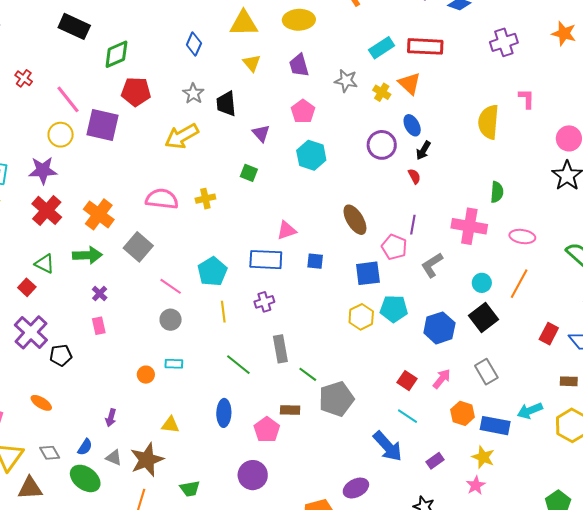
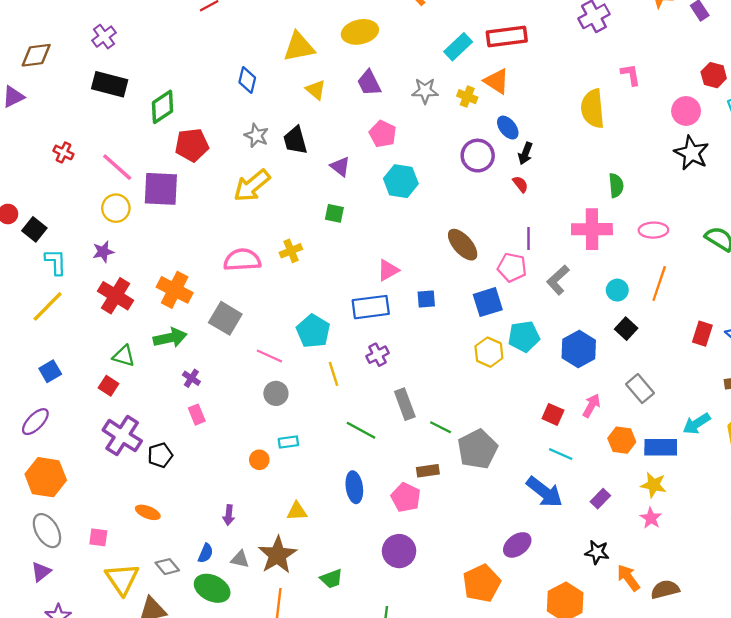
purple star: (43, 170) -> (103, 252), size x0.7
black square: (484, 318) -> (626, 329), size x0.7

